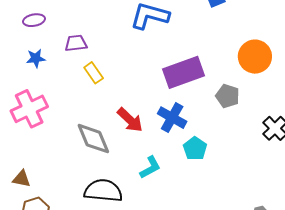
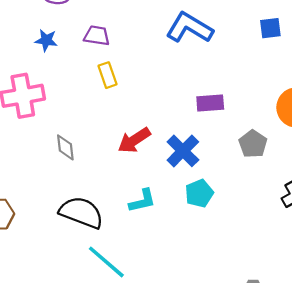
purple rectangle: (183, 72) -> (210, 103), size x0.6
red arrow: (130, 120) -> (134, 140), turned 88
gray diamond: (93, 139) -> (65, 147), moved, size x0.6

